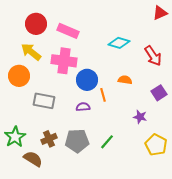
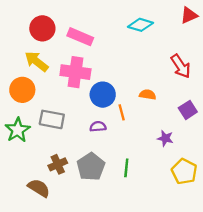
cyan diamond: (119, 43) -> (141, 25), moved
green star: (15, 137) -> (18, 130), moved
gray pentagon: (77, 141) -> (91, 167), turned -30
green line: (107, 142) -> (126, 168), turned -35

